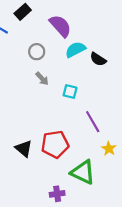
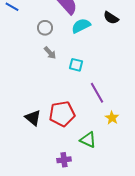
black semicircle: (98, 59) -> (111, 18), moved
green triangle: (83, 172) -> (88, 140), size x0.7

